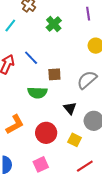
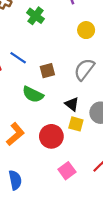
green semicircle: (37, 93) -> (33, 94), turned 36
yellow square: (75, 140) -> (76, 124), moved
pink square: (41, 164) -> (67, 171), moved

